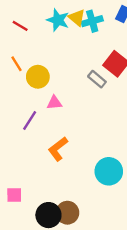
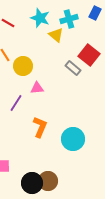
yellow triangle: (77, 18) -> (56, 35), moved
orange L-shape: (58, 149) -> (40, 127), turned 150
cyan circle: (109, 171) -> (73, 139), moved

